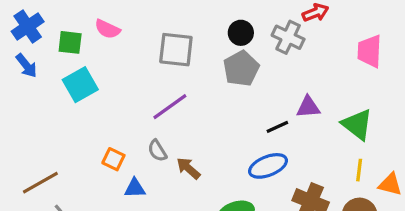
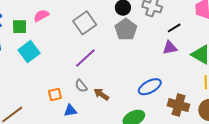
pink semicircle: (107, 29) -> (41, 16), turned 133
gray square: (176, 50) -> (85, 23), turned -35
black line: (277, 127) -> (174, 28), moved
orange square: (113, 159) -> (55, 94), turned -32

